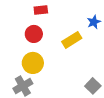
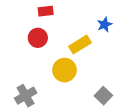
yellow circle: (33, 63) -> (64, 70), moved

